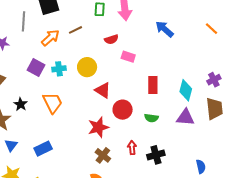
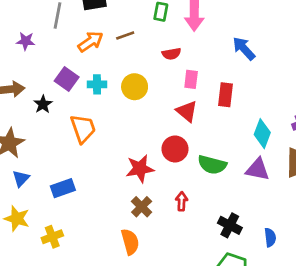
pink rectangle: (128, 57) -> (191, 79), turned 72
red rectangle: (153, 85) -> (226, 95), moved
red triangle: (103, 90) -> (187, 111), moved
black star: (21, 104) -> (43, 104), moved
green semicircle: (151, 118) -> (212, 165), size x1.5
black cross: (156, 155) -> (230, 225), moved, turned 36

